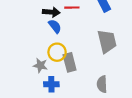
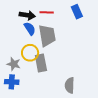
gray trapezoid: (107, 41) -> (47, 36), moved
blue cross: (51, 84) -> (12, 82), moved

